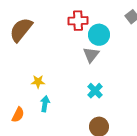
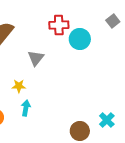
gray triangle: (91, 55) -> (36, 58), moved
cyan cross: (95, 91) -> (107, 120), moved

